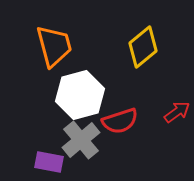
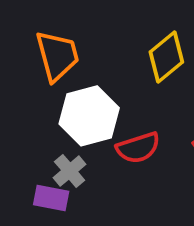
gray cross: (81, 140) -> (70, 171), moved, size x0.7

